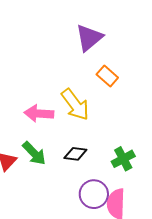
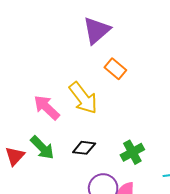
pink arrow: (39, 114) -> (47, 107), turned 40

